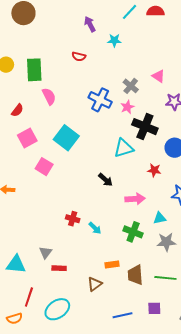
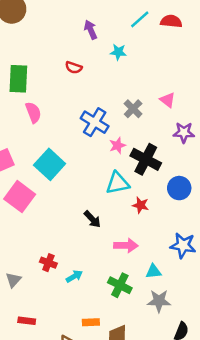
pink star: (127, 107) -> (117, 145), moved
pink square: (44, 167) -> (20, 197), size x1.4
red star: (154, 170) -> (141, 205), moved
cyan arrow: (95, 228) -> (74, 276), turned -80
gray triangle: (46, 253) -> (13, 280), moved

